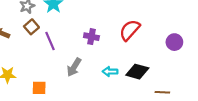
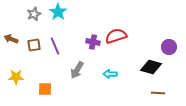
brown square: (31, 27) -> (34, 45), moved, turned 32
red semicircle: (130, 30) -> (116, 36), moved, turned 30
black diamond: (137, 72) -> (151, 67), moved

